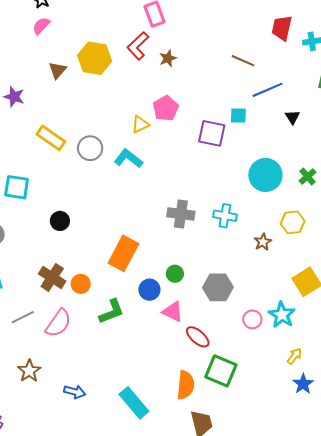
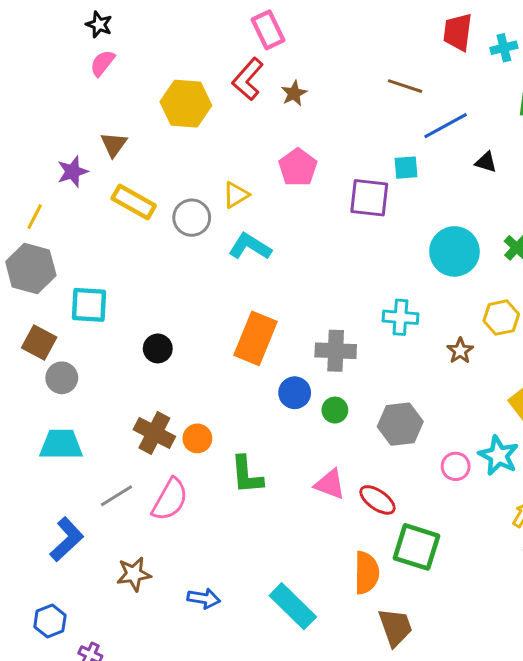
brown triangle: (58, 70) -> (114, 144), moved
purple star: (14, 97) -> (73, 172), turned -30
black triangle: (292, 117) -> (486, 162), turned -35
yellow triangle: (140, 124) -> (236, 195), moved
yellow rectangle: (51, 138) -> (134, 202), moved
gray circle: (90, 148) -> (192, 218), moved
gray cross: (181, 214) -> (336, 351), moved
orange rectangle: (123, 253) -> (255, 338), moved
blue circle: (149, 290) -> (295, 393), moved
green L-shape: (111, 312) -> (247, 475), turned 112
pink triangle: (173, 312) -> (330, 484), moved
brown star: (29, 371) -> (134, 574), turned 30

